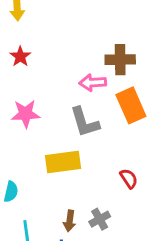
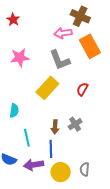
brown cross: (120, 60) -> (80, 16), turned 30
yellow rectangle: (63, 162) -> (47, 88), turned -35
red semicircle: (129, 178) -> (82, 89), moved, turned -112

